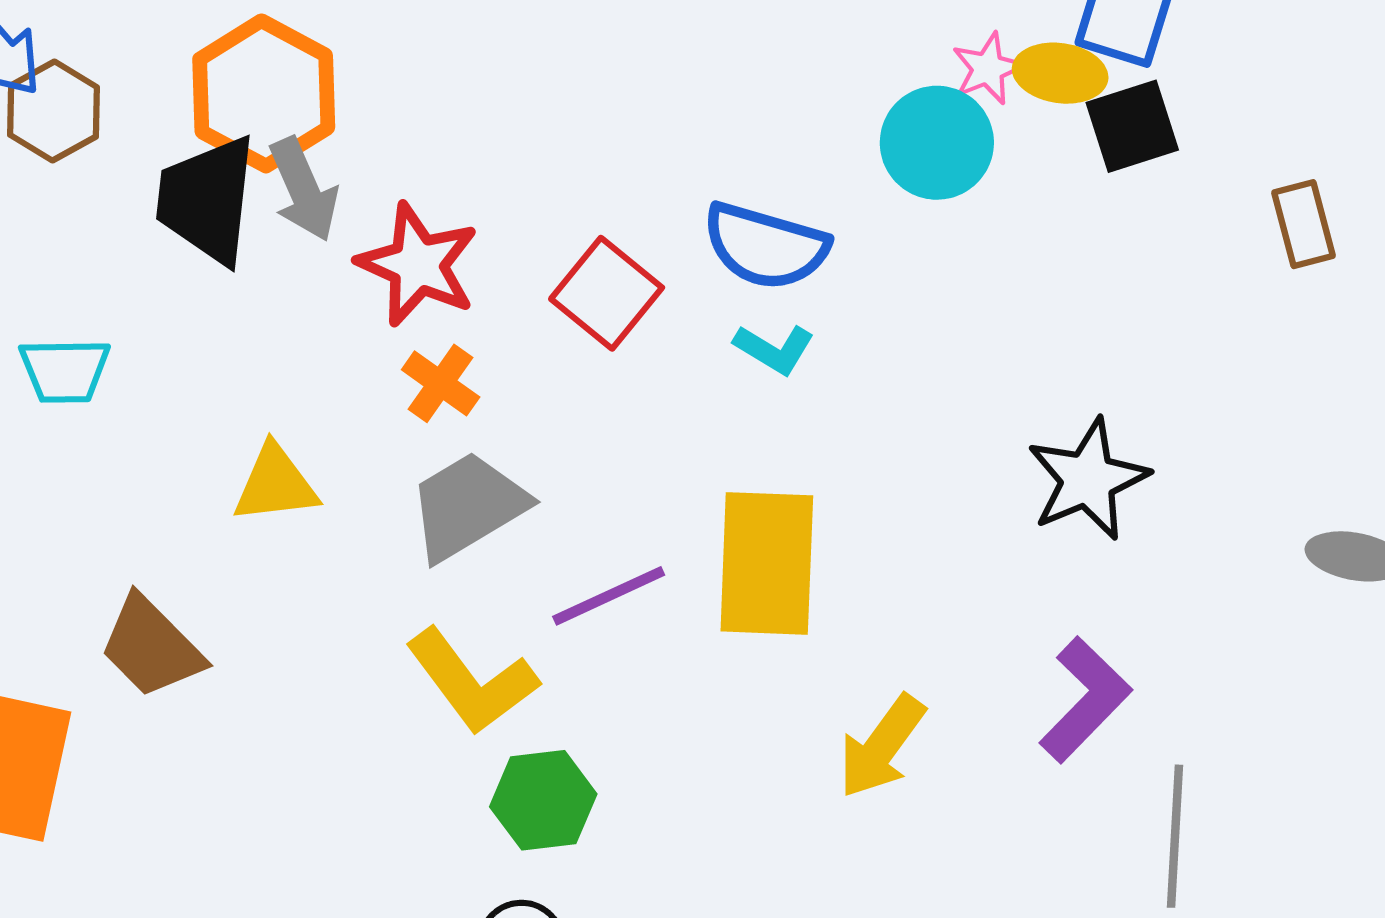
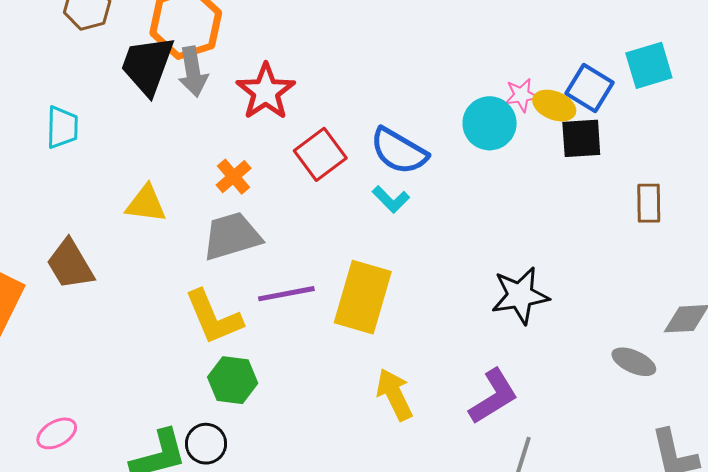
red star: (418, 265) -> (266, 92), moved
cyan trapezoid: (65, 370) -> (62, 127), turned -102
yellow arrow: (882, 746) -> (394, 395), turned 104

